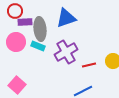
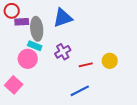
pink circle: (16, 42) -> (28, 59), moved
purple cross: (66, 52) -> (63, 52), size x0.7

